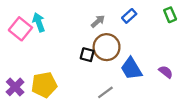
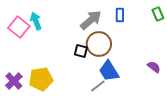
blue rectangle: (129, 16) -> (120, 15), turned -48
gray arrow: (98, 21) -> (91, 20), size x1.6
blue trapezoid: (131, 69) -> (109, 71), moved

